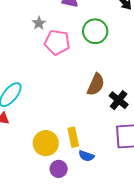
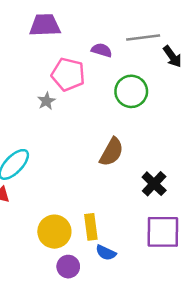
gray star: (39, 23) -> (46, 101), moved
pink pentagon: (57, 42) -> (68, 74), moved
brown semicircle: (96, 84) -> (112, 152), moved

